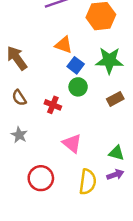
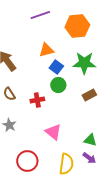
orange triangle: (64, 45) -> (46, 50), turned -35
red cross: (53, 105) -> (37, 100), turned -32
purple arrow: (115, 175) -> (89, 158), turned 56

